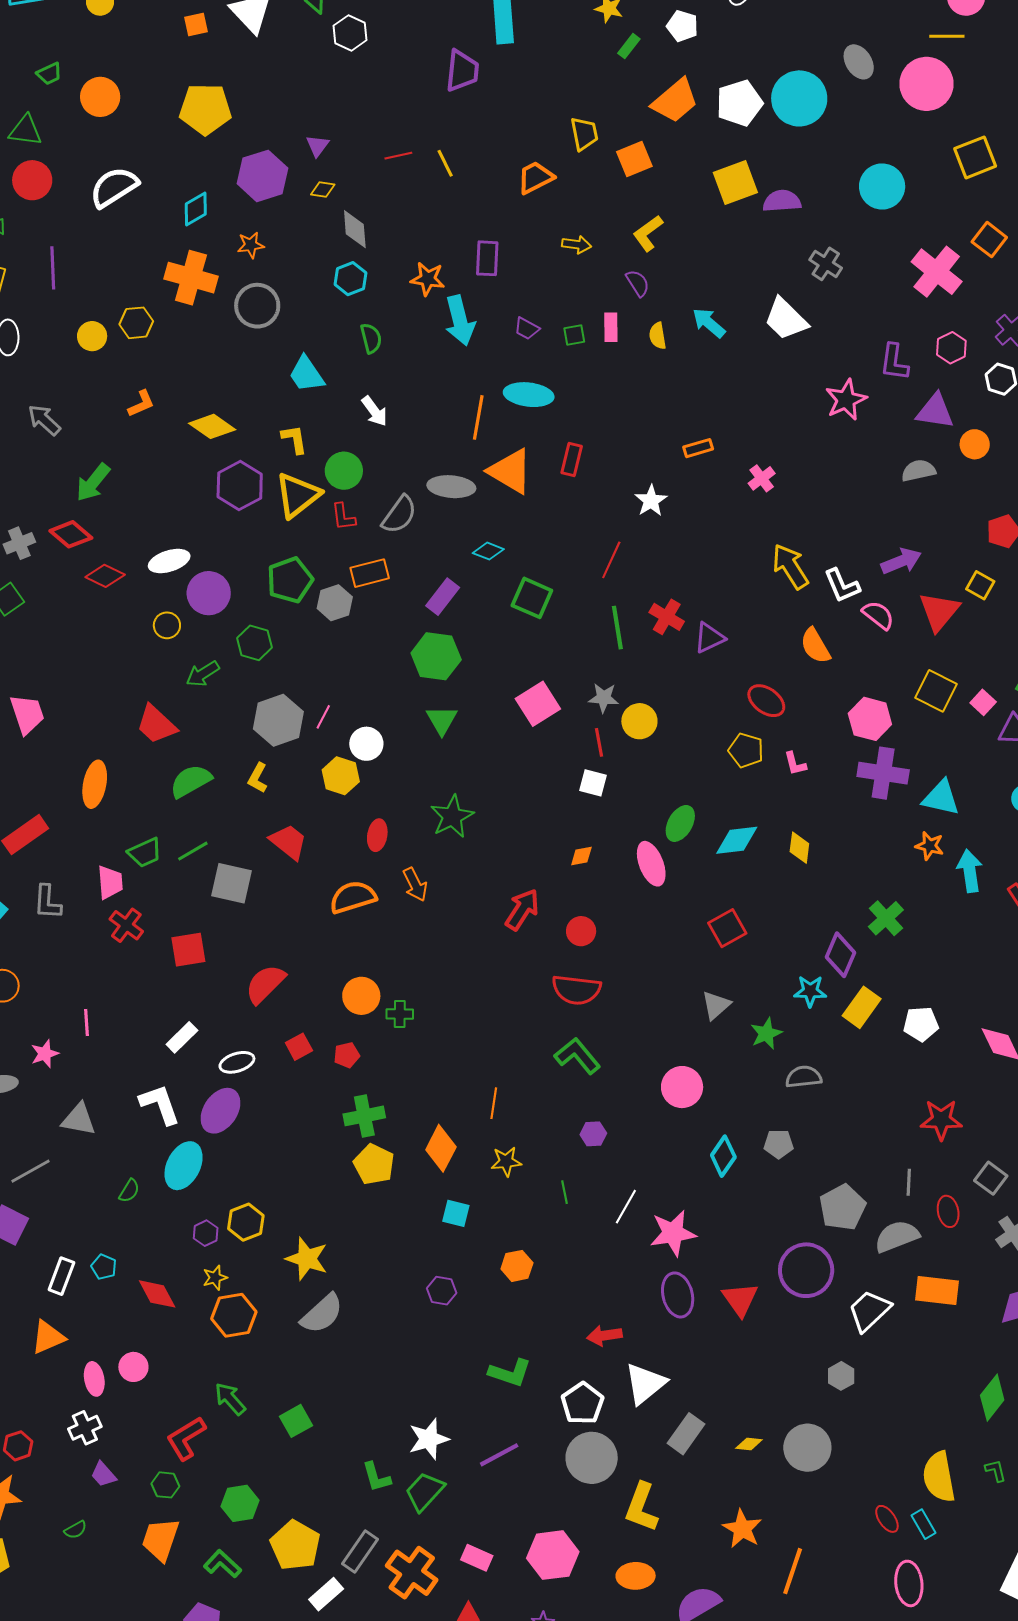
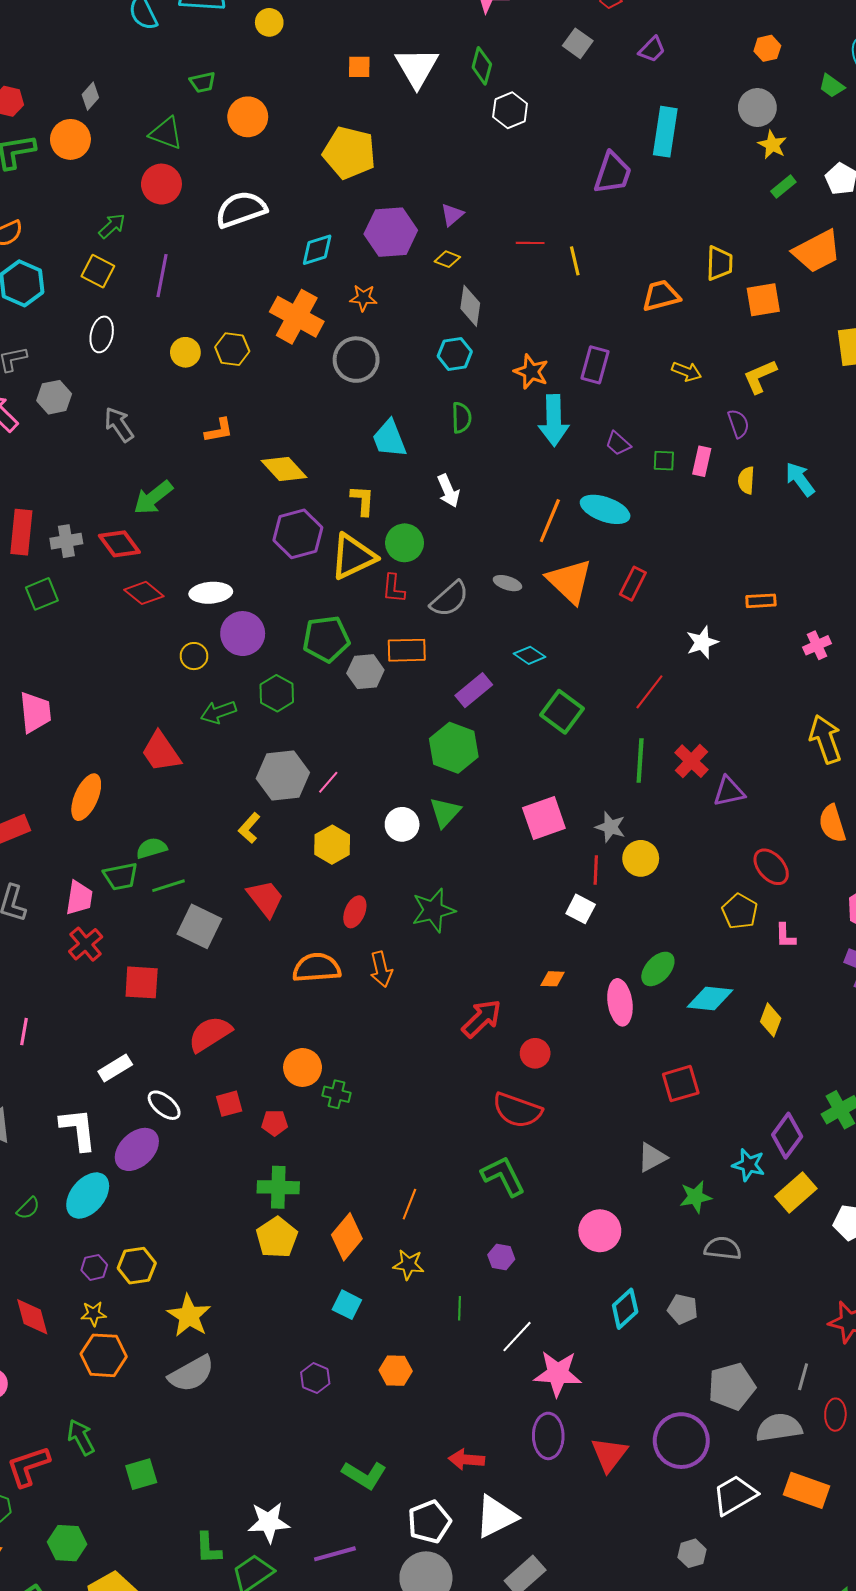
gray ellipse: (451, 487) -> (507, 583), size x0.6
white circle: (366, 744) -> (402, 824), moved
green semicircle: (191, 781) -> (152, 848), moved, size x0.7
white ellipse: (237, 1062) -> (164, 1105), turned 44

